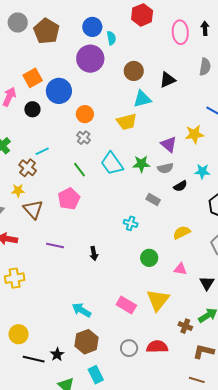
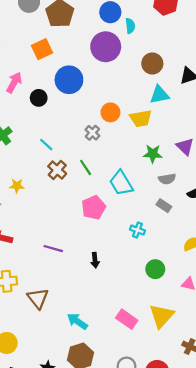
orange square: (33, 78) -> (42, 49), moved
orange circle: (85, 114) -> (110, 112), moved
cyan line: (42, 151) -> (46, 145), turned 64
cyan trapezoid: (112, 164) -> (121, 183), moved
green star: (141, 164) -> (153, 154), moved
brown cross: (28, 168) -> (57, 170), moved
gray semicircle: (165, 168) -> (167, 179), moved
pink pentagon: (69, 199) -> (94, 207), moved
brown triangle: (33, 209) -> (38, 298), moved

